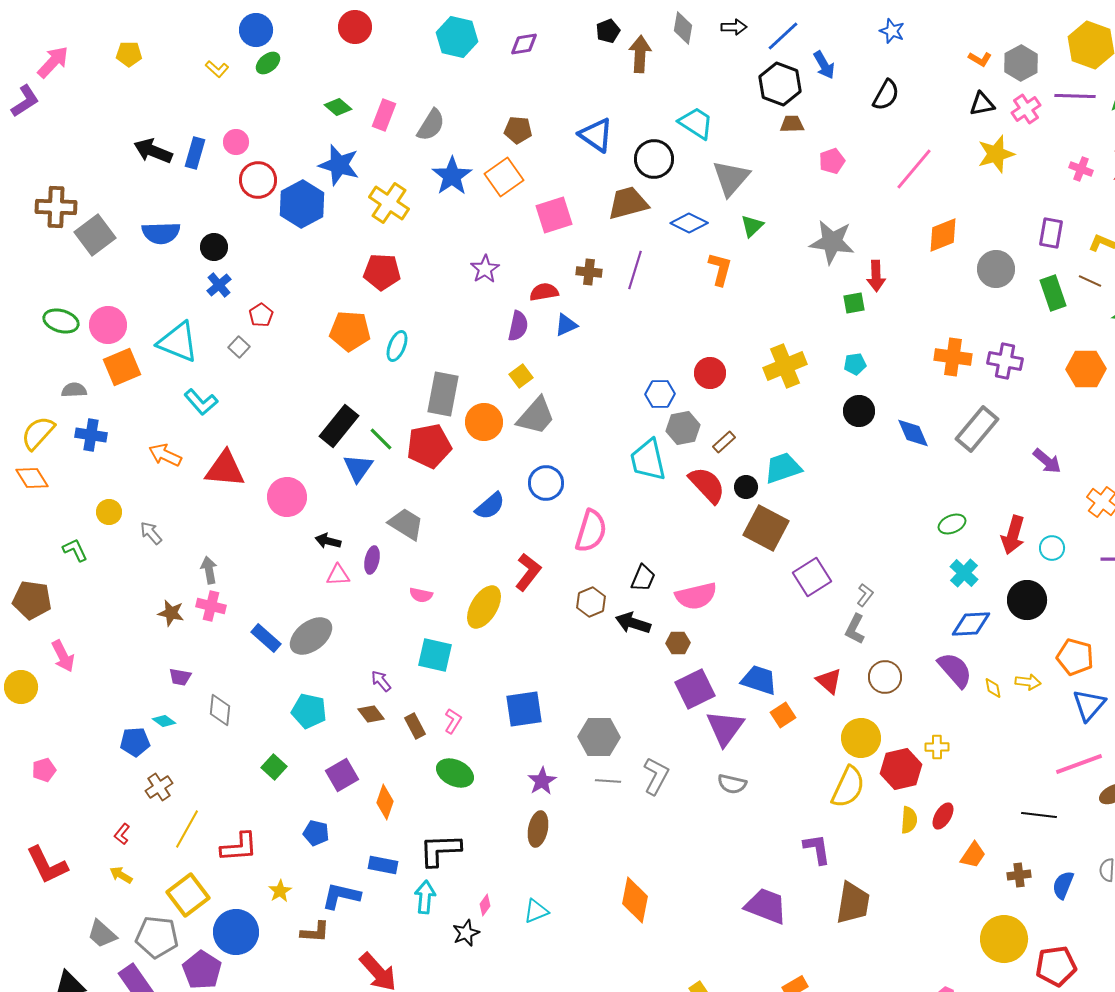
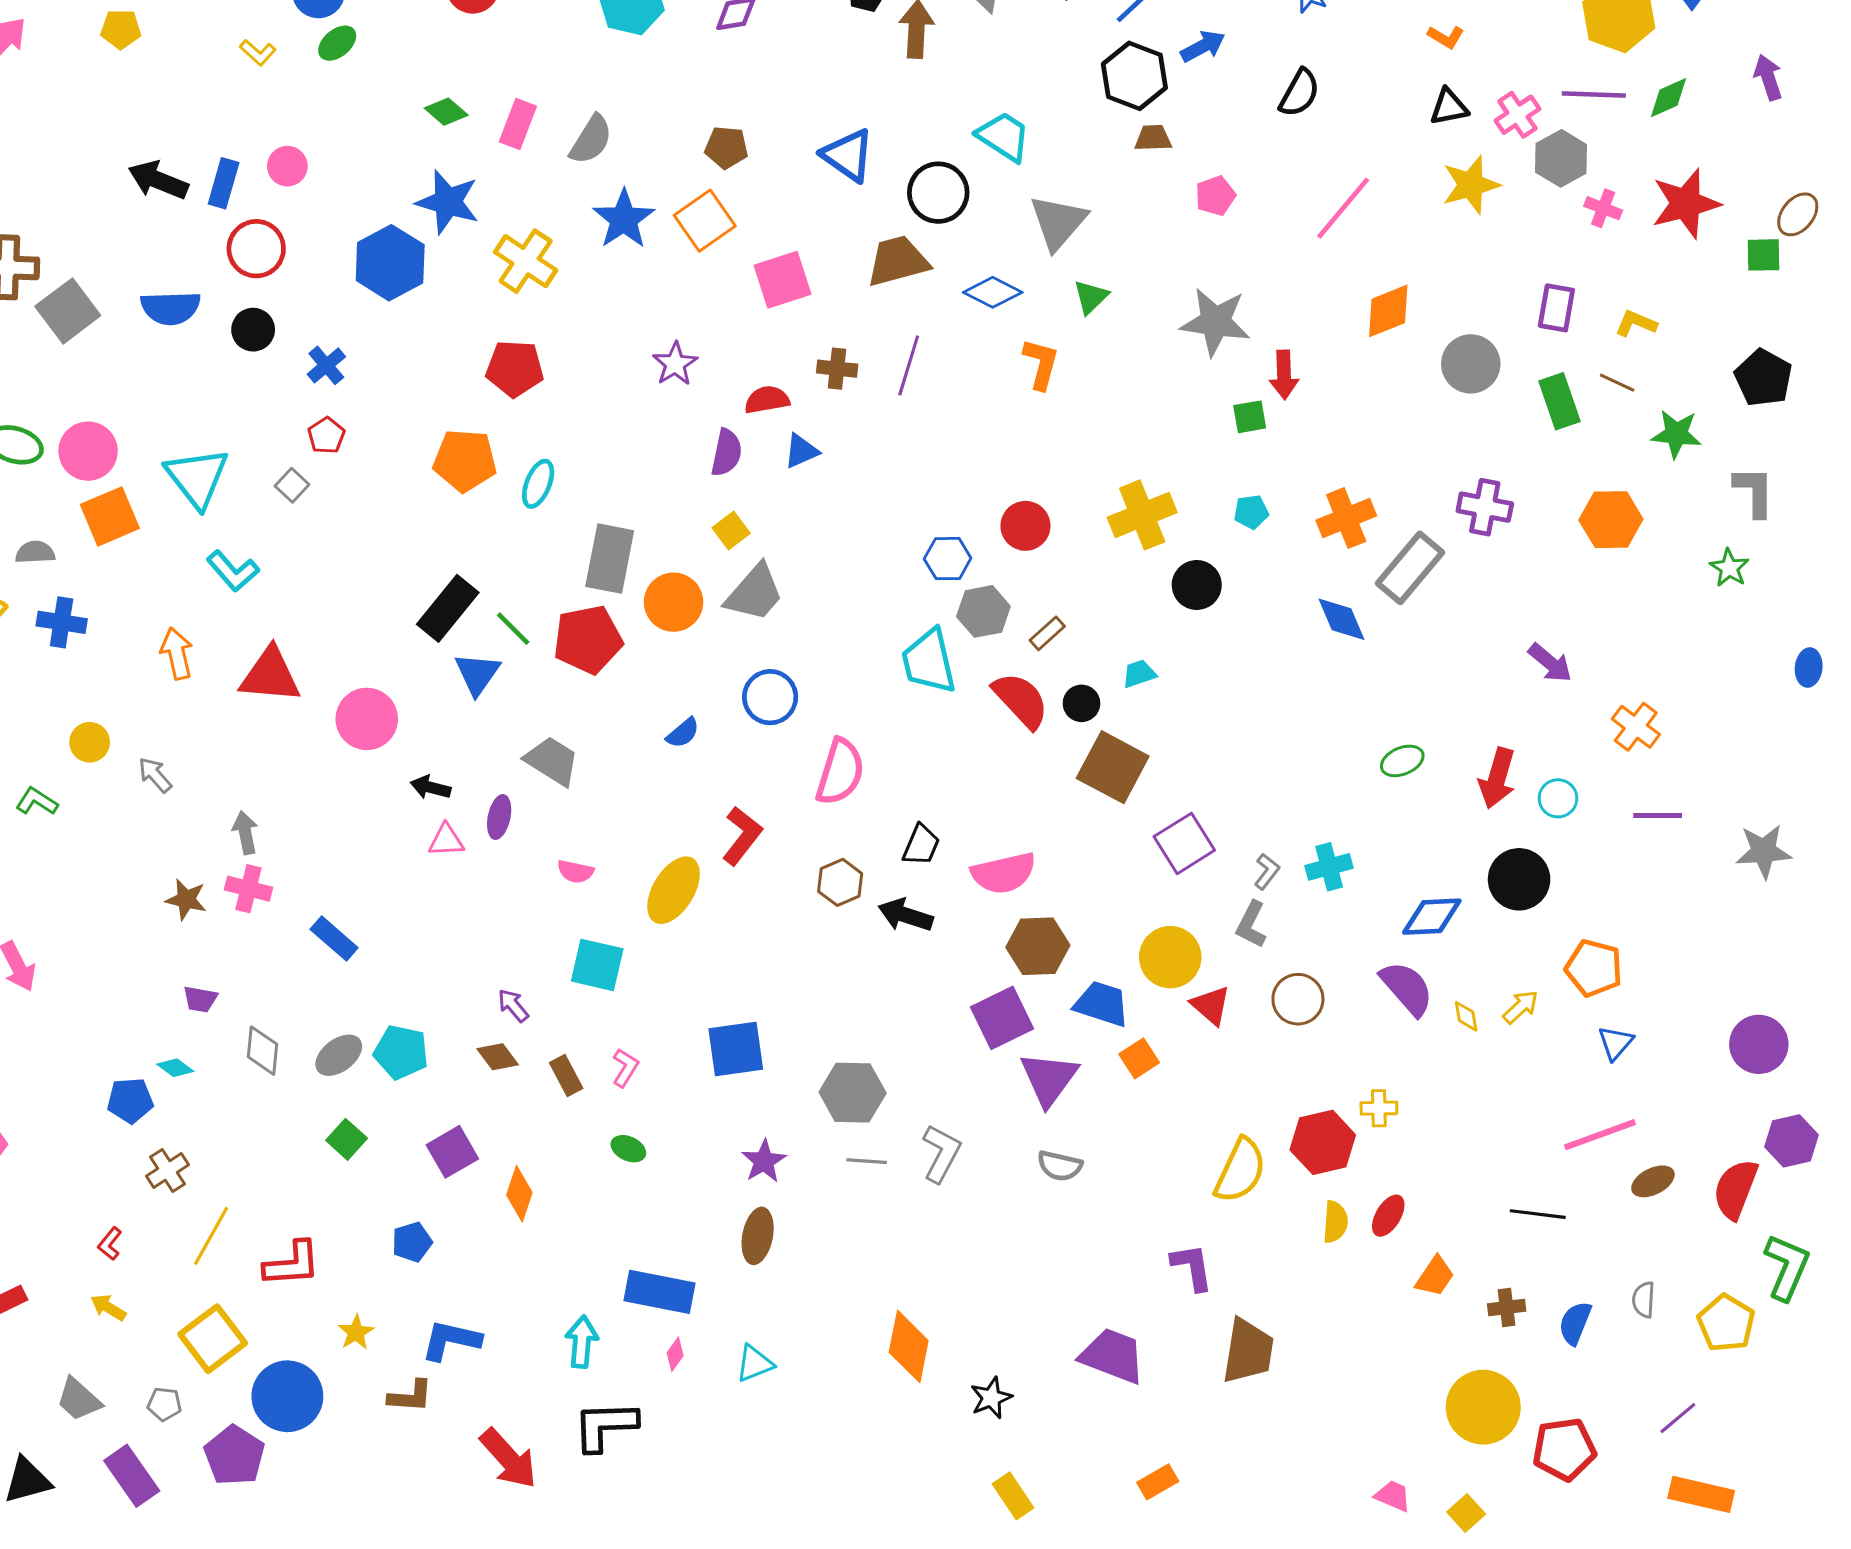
gray hexagon: (1021, 63) -> (1561, 158), moved
blue arrow: (824, 65) -> (1203, 46), turned -88
red circle: (258, 180) -> (256, 249), moved
blue cross: (219, 285) -> (326, 365), moved
cyan triangle: (178, 342) -> (197, 478), turned 30
orange cross: (953, 357) -> (1346, 518), moved, turned -30
black circle: (859, 411) -> (1197, 585), moved
gray rectangle: (977, 429) -> (1410, 568), moved
orange arrow: (165, 455) -> (177, 654), turned 52
cyan trapezoid: (783, 468) -> (1139, 674), size x0.6
blue semicircle: (490, 506) -> (683, 733), size x0.7
green L-shape: (75, 550) -> (37, 801), turned -32
cyan cross: (964, 573) -> (1329, 867), moved, turned 32
gray ellipse: (311, 636) -> (339, 1055), moved, size x0.7
brown hexagon: (678, 643) -> (1038, 946), moved, size x1.6
yellow arrow: (1028, 682) -> (1521, 1007), turned -50
blue triangle: (1089, 705) -> (1616, 1043), size x0.7
yellow circle: (861, 738) -> (1170, 957), moved
green ellipse: (455, 773) -> (628, 1149), size x0.6
blue pentagon: (316, 833) -> (412, 1242), turned -30
black L-shape: (440, 850) -> (605, 1426), moved
blue rectangle: (383, 865) -> (660, 1292), moved, size x1.5
black star: (466, 933) -> (991, 1398), moved
gray pentagon: (157, 937) -> (164, 1404), size x0.5

